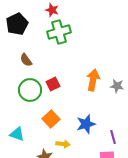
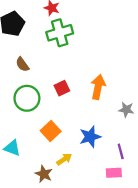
red square: (53, 84) -> (62, 88), moved
gray star: (117, 86) -> (126, 110), moved
yellow arrow: (63, 144) -> (64, 159), turned -40

